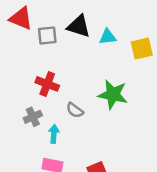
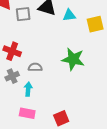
red cross: (47, 84) -> (12, 51), moved
gray semicircle: (75, 110) -> (35, 67), moved, turned 144

